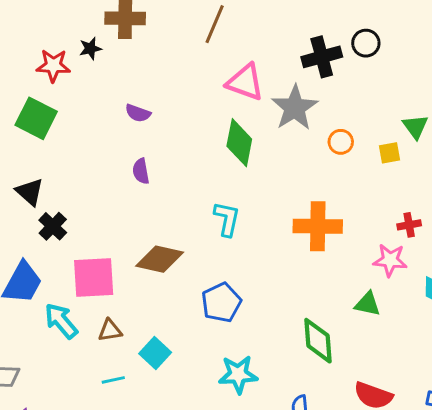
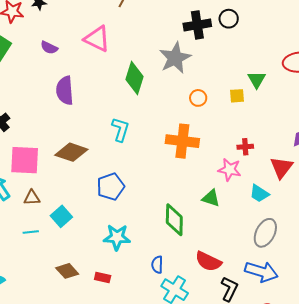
pink triangle: (245, 82) -> (97, 39), moved
purple semicircle: (138, 113) -> (49, 48), moved
orange circle: (341, 142) -> (198, 98), moved
purple semicircle: (141, 171) -> (65, 90), size x1.6

